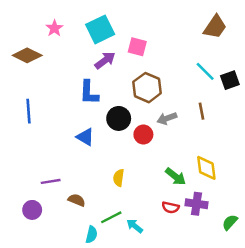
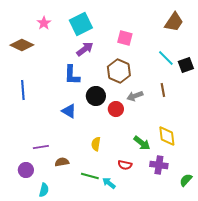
pink square: (137, 47) -> (125, 38), moved
brown semicircle: (77, 200) -> (62, 162), turned -32
red semicircle: (171, 207) -> (125, 165), moved
green line: (111, 217) -> (90, 176), turned 42
cyan semicircle: (91, 235) -> (44, 190), moved

